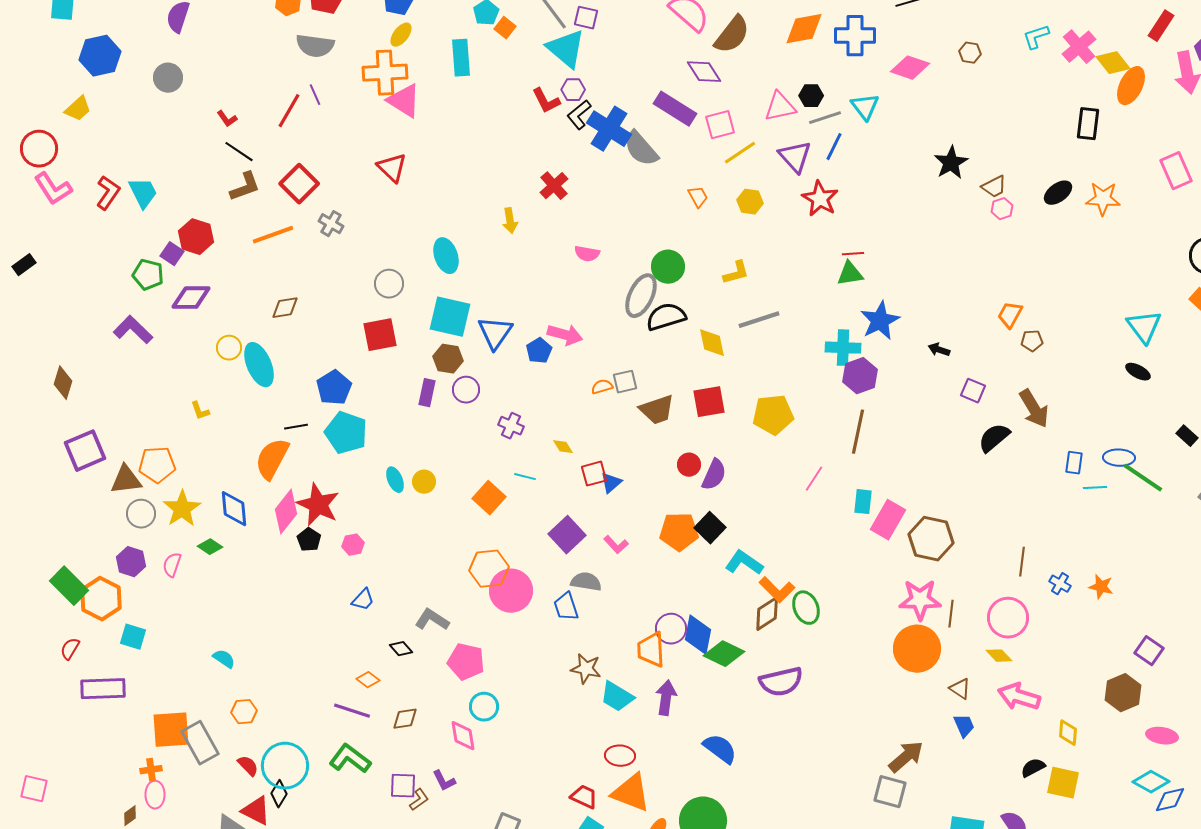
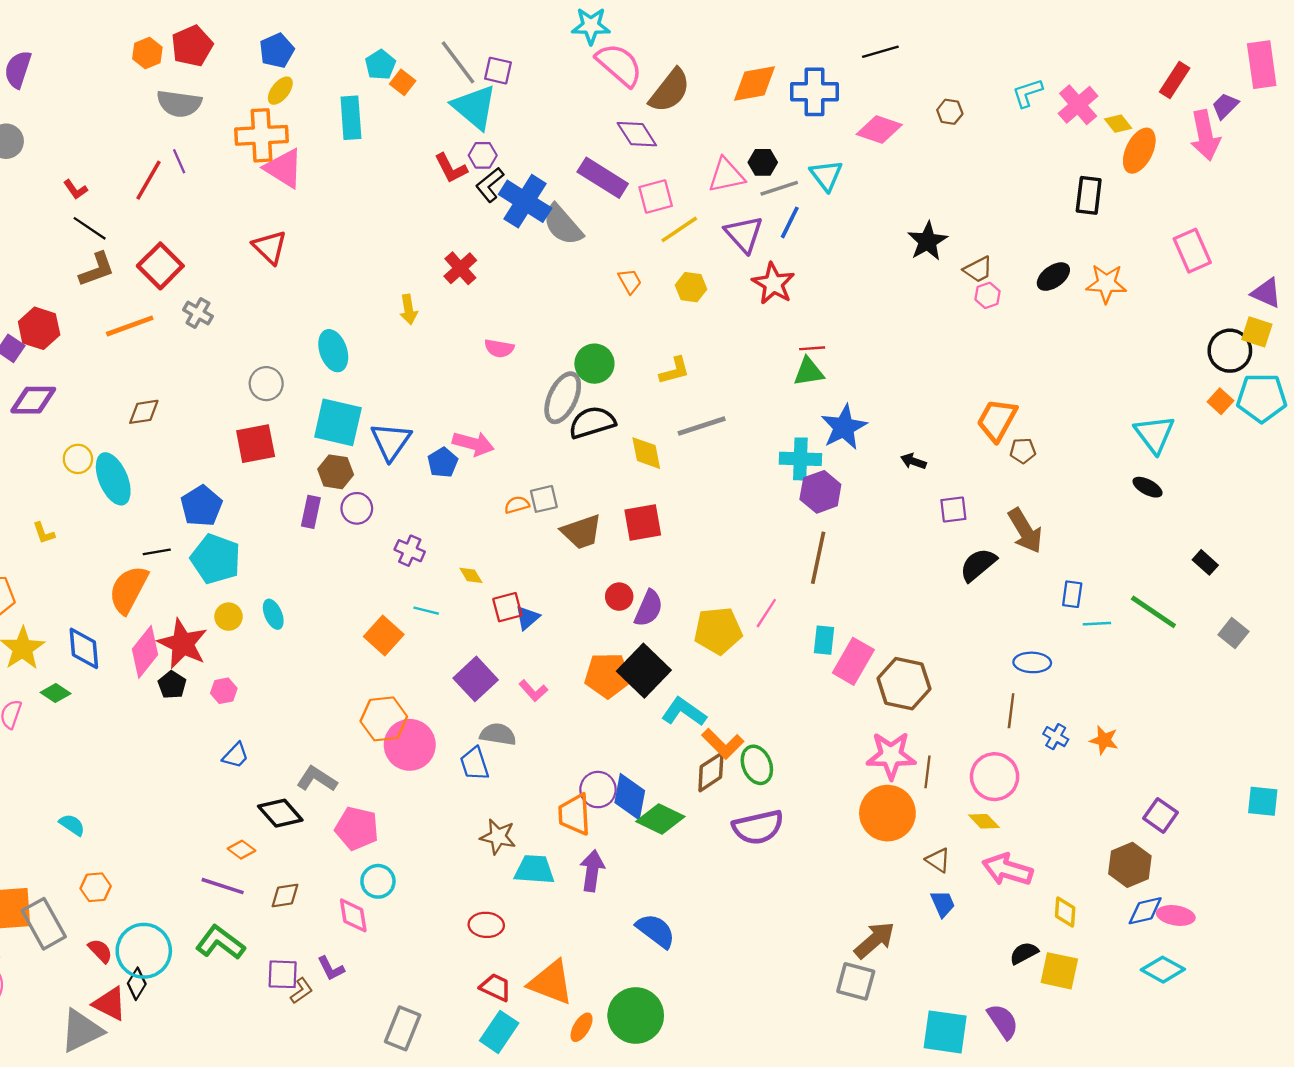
yellow diamond: (1113, 63) -> (1118, 124), size x0.7
orange trapezoid: (1010, 315) -> (997, 420), size x1.4
purple square: (973, 391) -> (953, 510), turned -30
yellow pentagon: (773, 415) -> (718, 631), moved
blue ellipse: (1119, 458) -> (1032, 662), moved
yellow circle: (424, 482) -> (229, 617), moved
black square: (710, 528) -> (644, 671), size x1.4
black diamond: (401, 649) -> (280, 813), size x1.6
purple semicircle: (781, 682) -> (758, 827), moved
cyan trapezoid: (617, 697) -> (534, 870), turned 153
red ellipse: (620, 756) -> (486, 925), moved
blue diamond: (1170, 800) -> (1145, 911), moved

